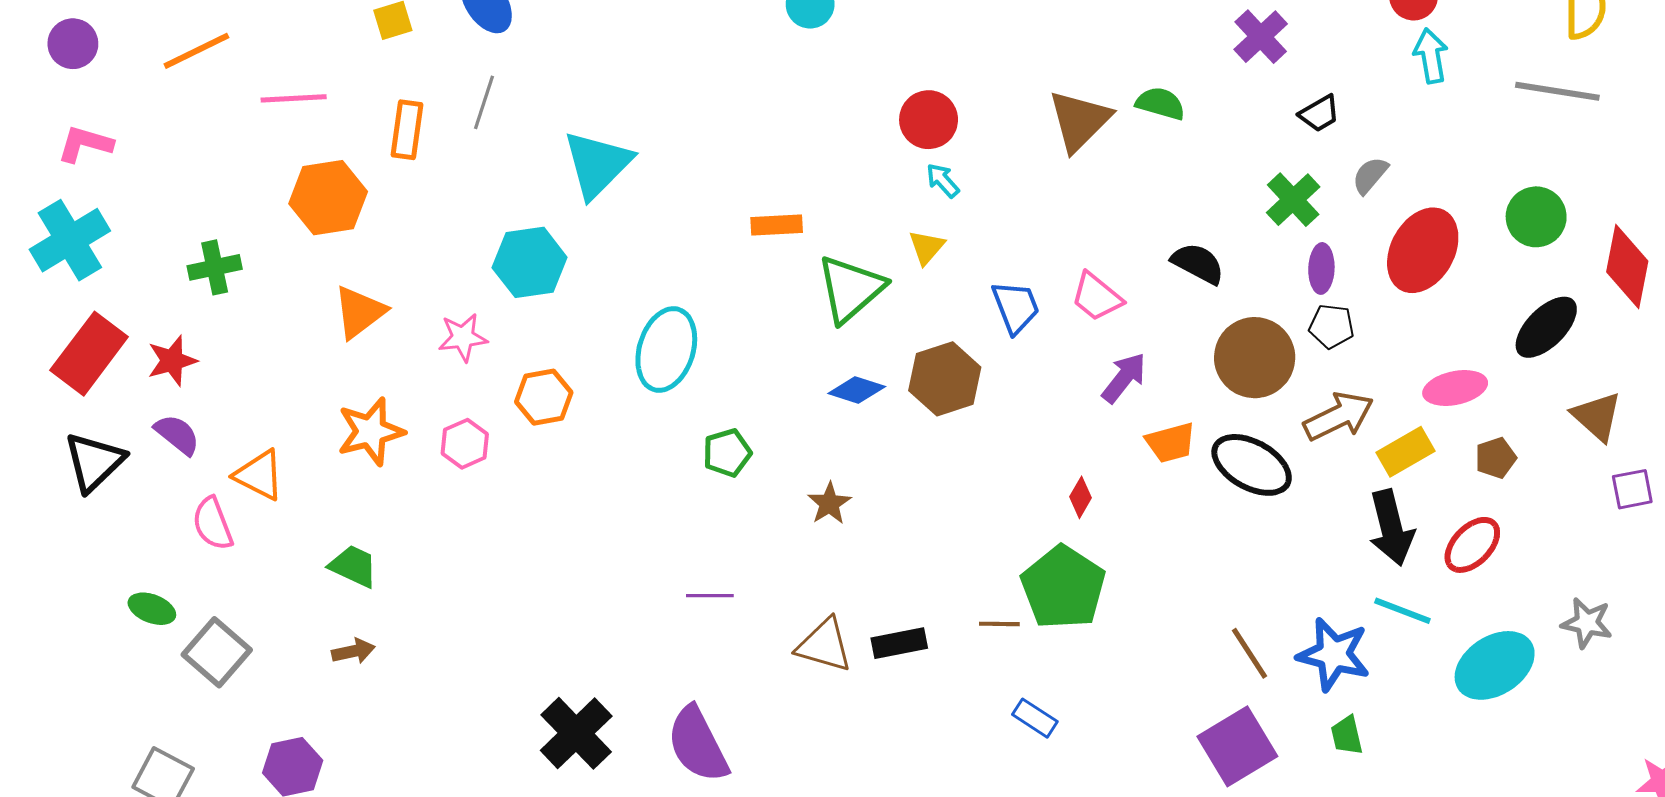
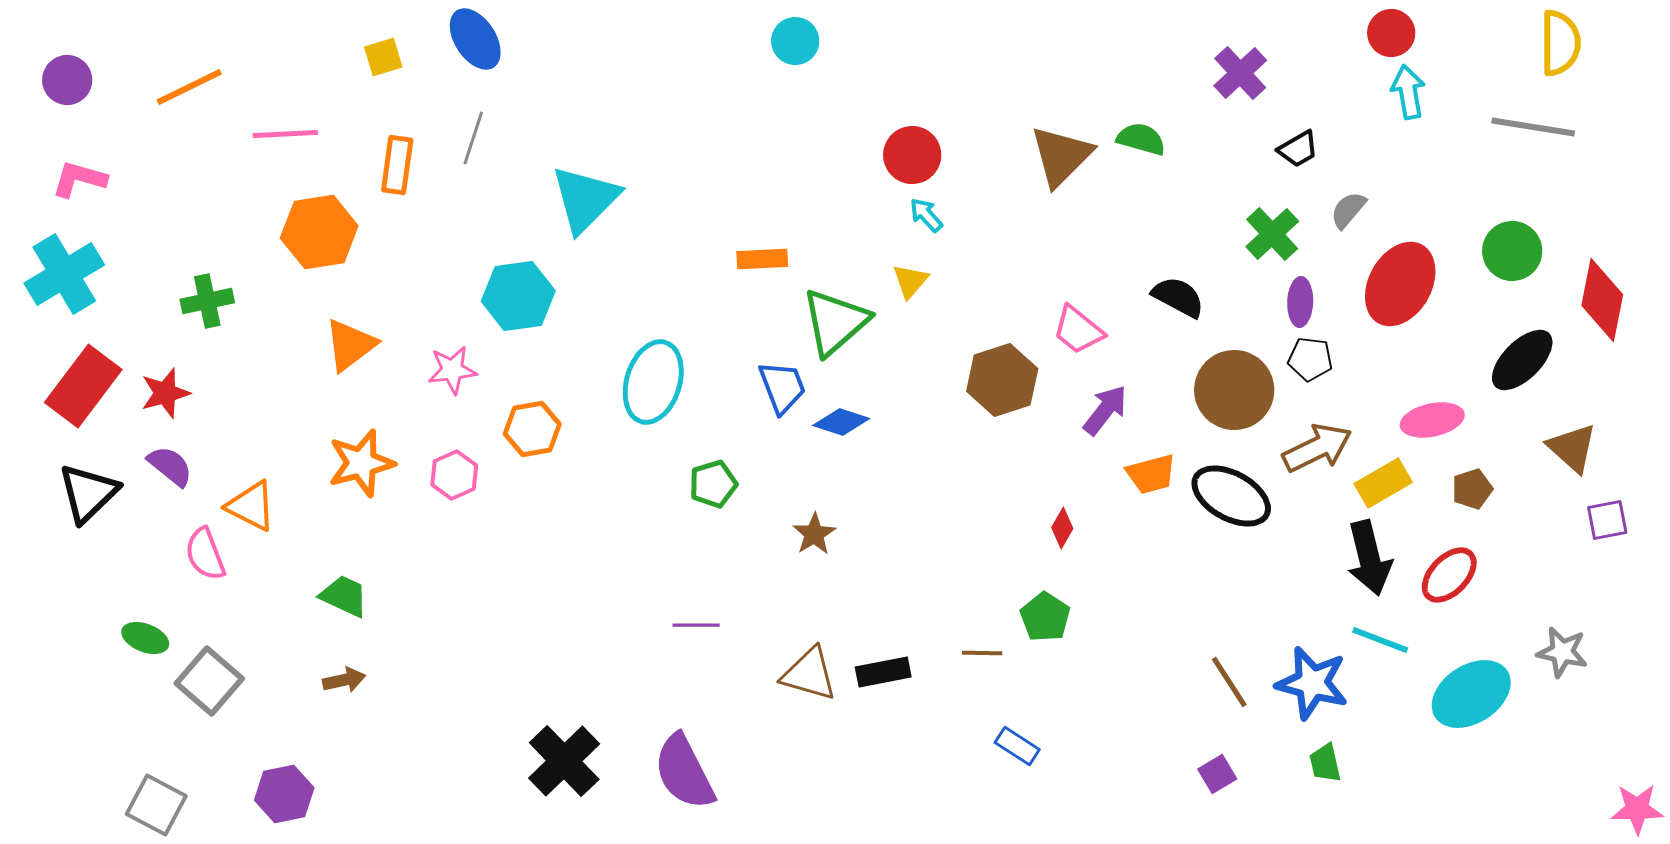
blue trapezoid: (1016, 307) -> (782, 387), moved
brown hexagon: (945, 379) -> (1002, 380), moved
green pentagon: (1063, 587) -> (1045, 617), size x0.6
purple square: (1237, 746) -> (1217, 774), size x0.5

